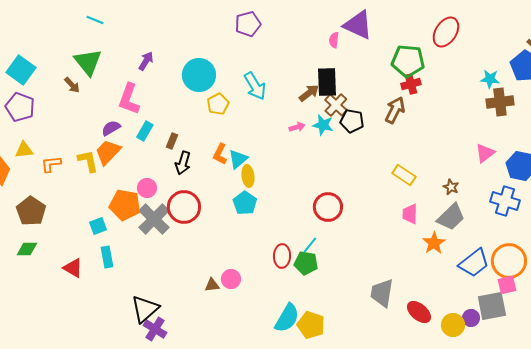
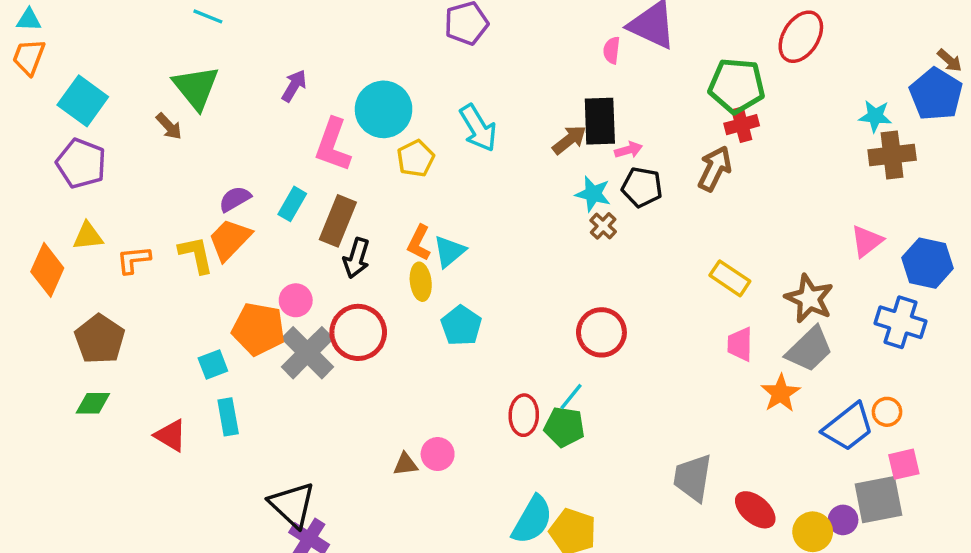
pink L-shape: (129, 99) -> (333, 145), moved
brown cross: (336, 105) -> (603, 226), moved, size x0.7
pink arrow: (297, 127) -> (628, 150), moved
brown rectangle: (172, 141) -> (338, 221), size x1.8
yellow ellipse: (248, 176) -> (421, 282), moved
brown star: (451, 187) -> (809, 299), size x1.8
orange circle: (509, 261) -> (887, 412), moved, size x0.5
black triangle: (145, 309) -> (292, 505), turned -36

